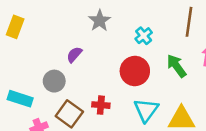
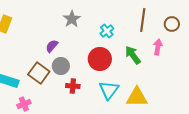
gray circle: (54, 81) -> (61, 66), moved
brown square: (69, 114) -> (39, 73), moved

